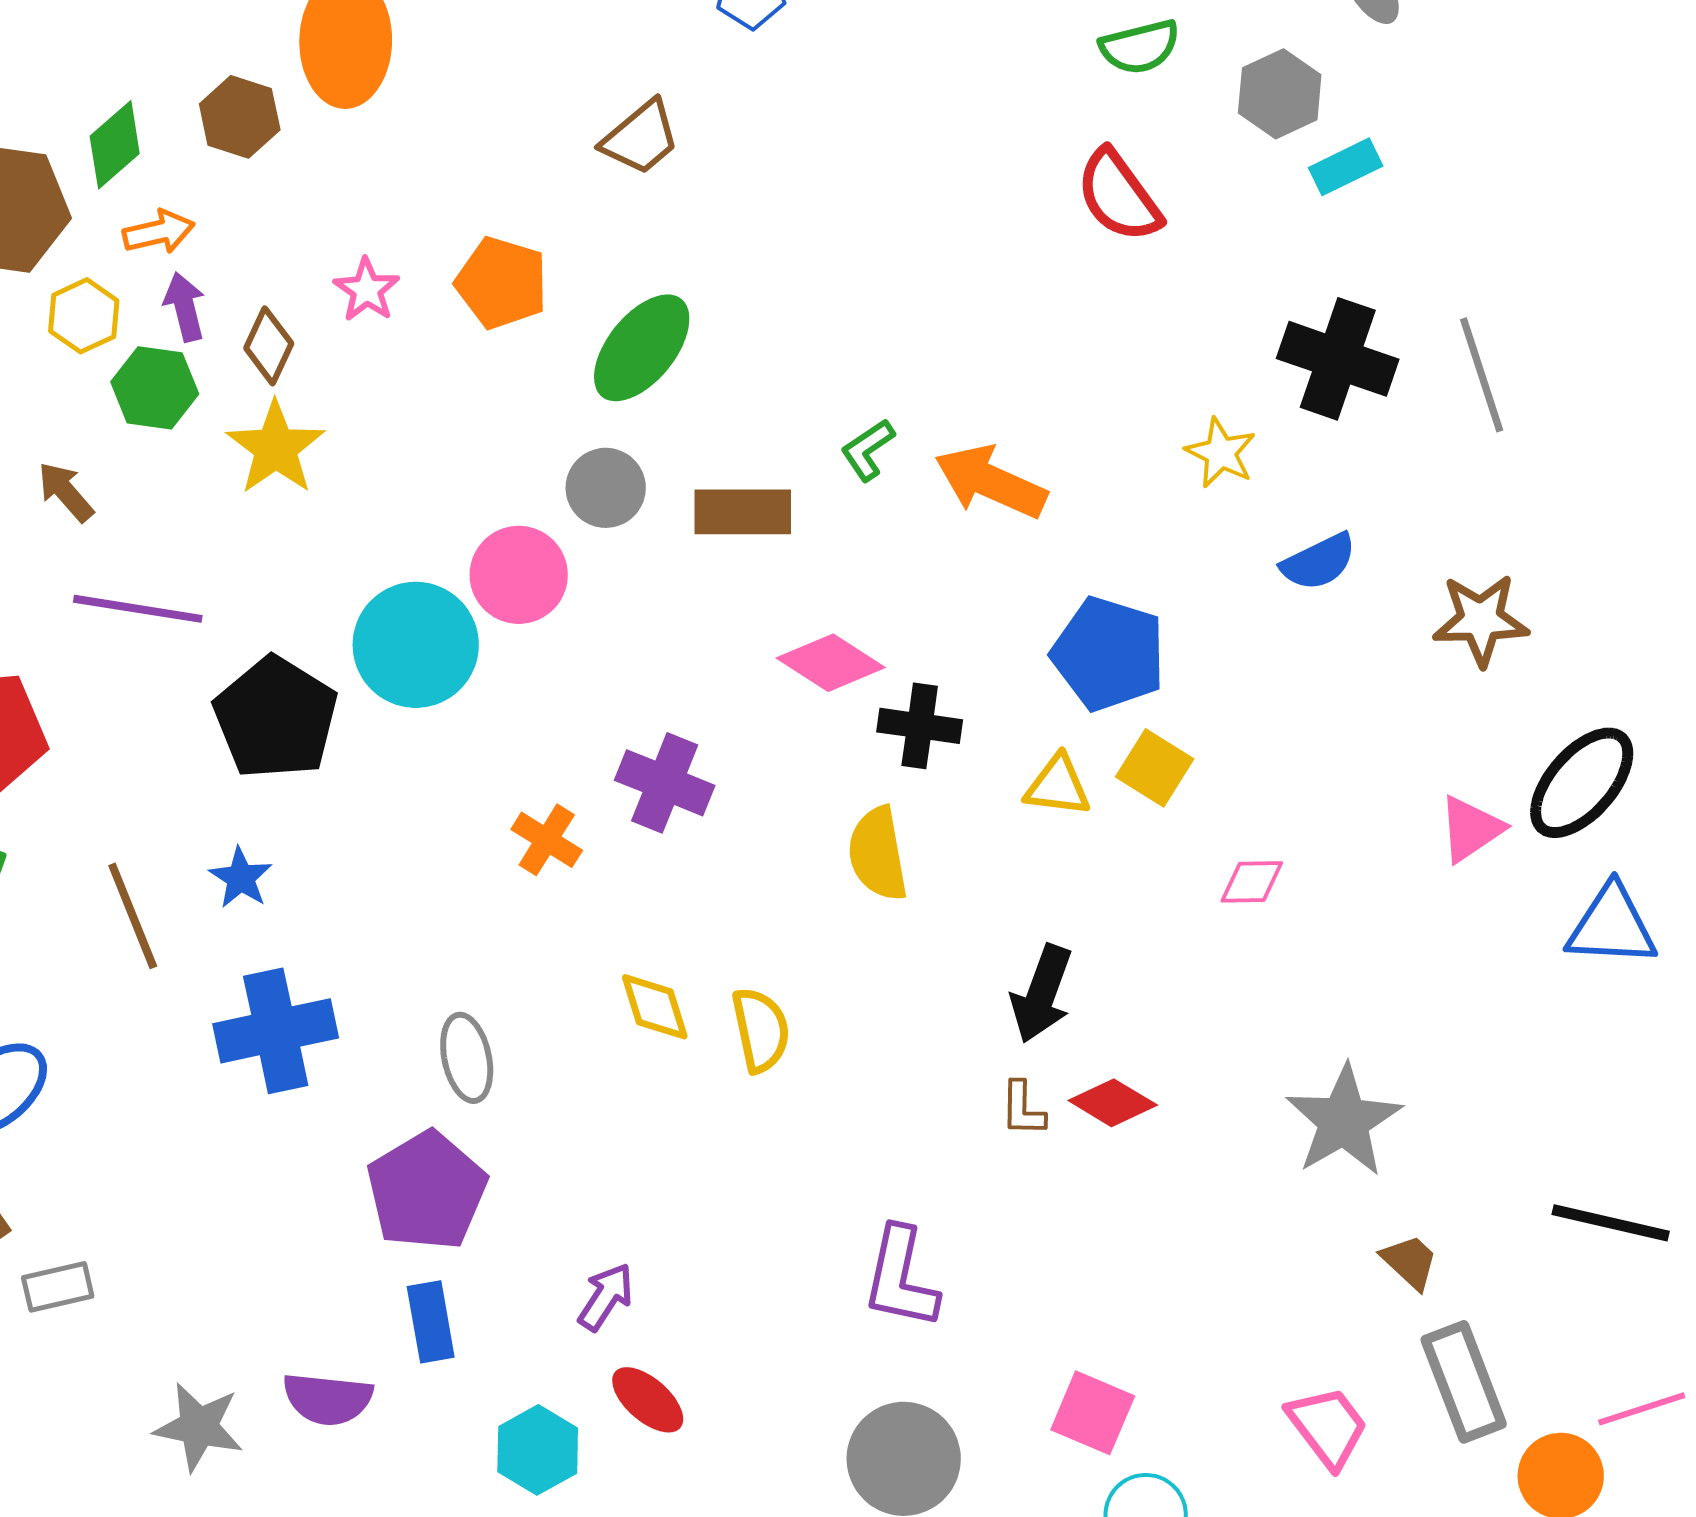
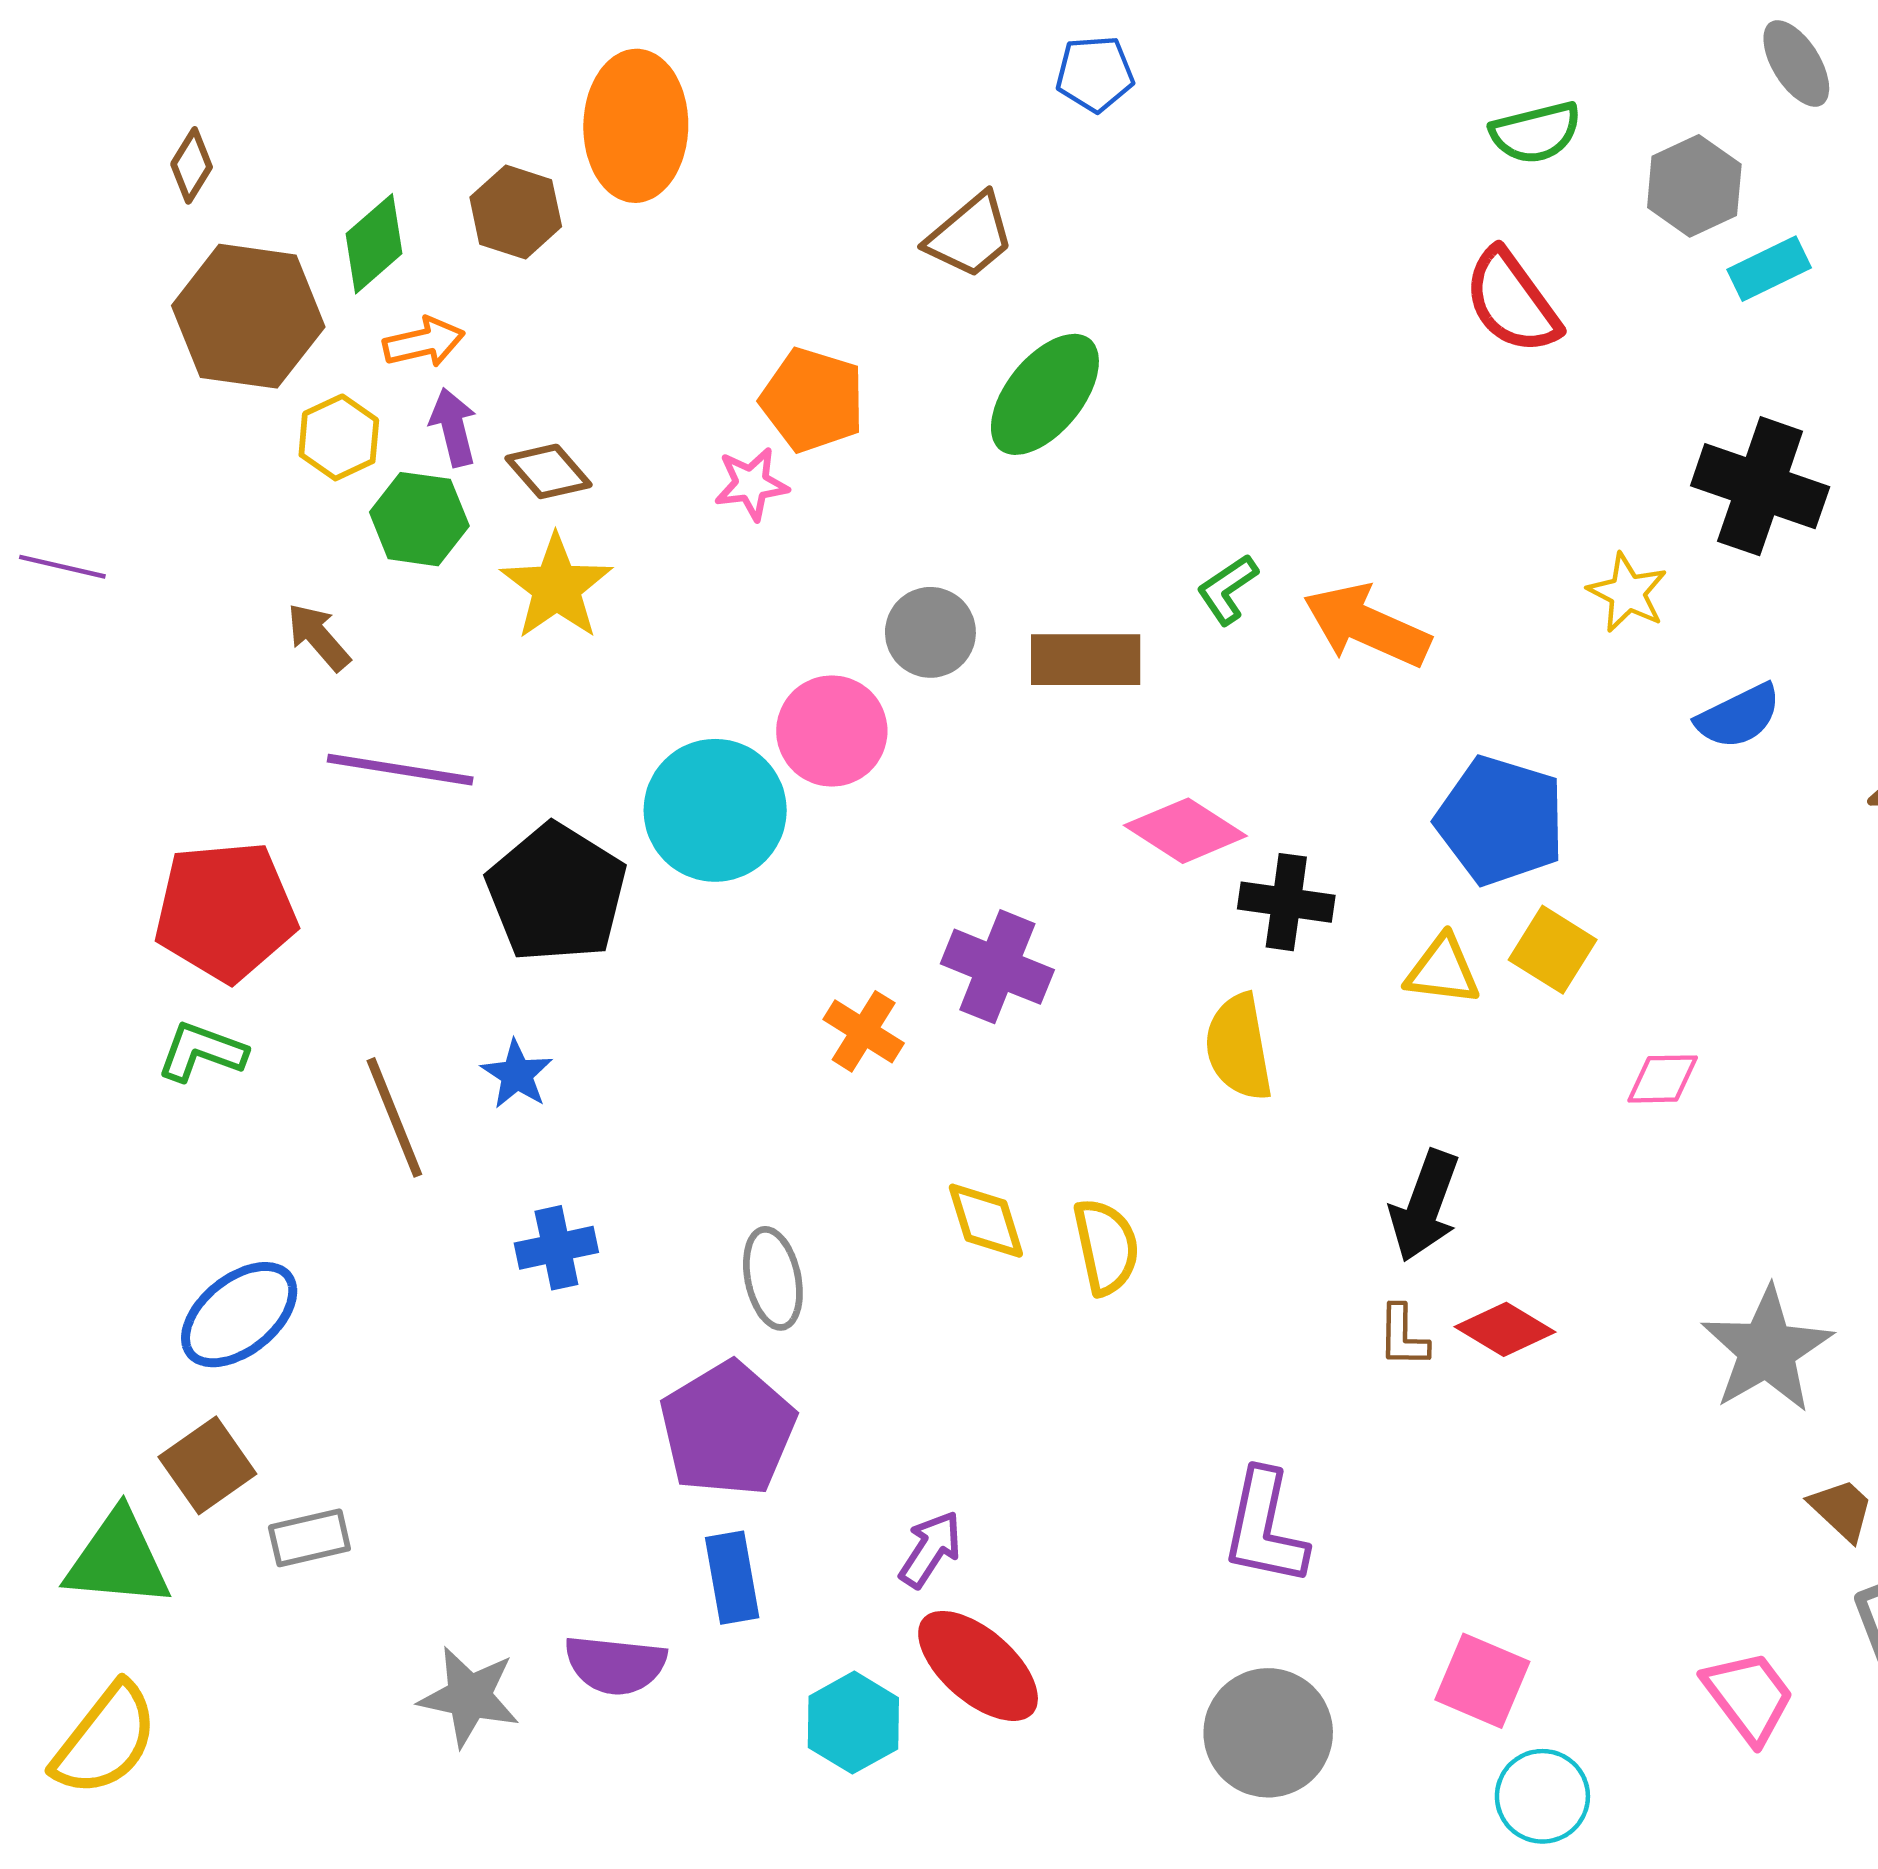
pink star: (367, 290) -> (751, 484), moved, turned 30
brown diamond: (269, 346) -> (549, 471), turned -66
green ellipse: (642, 348) -> (1045, 394), moved
blue cross: (276, 1031) -> (556, 1248), size x0.6
red ellipse: (648, 1400) -> (978, 1666), size x1.5

